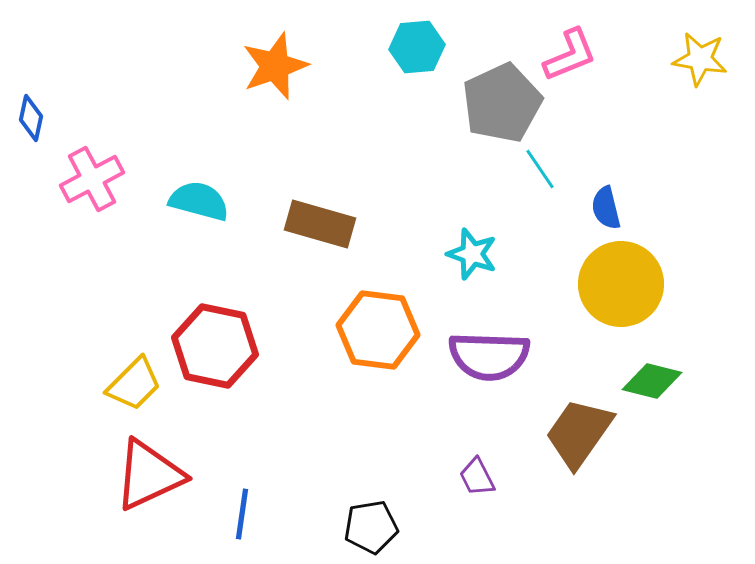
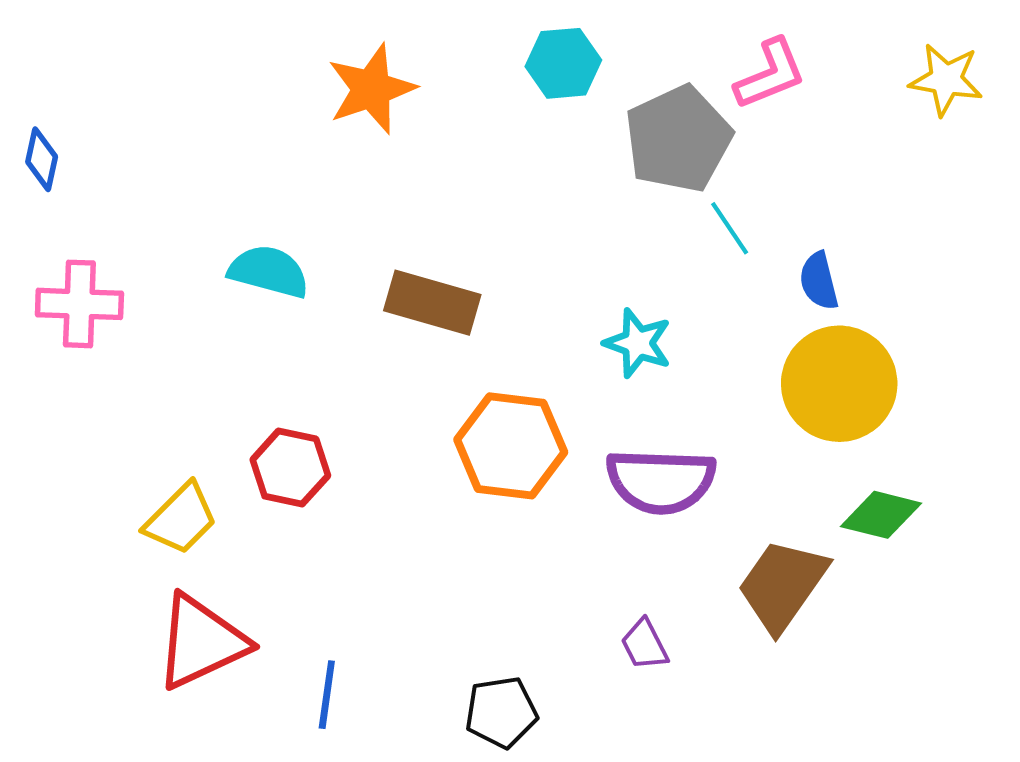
pink cross: (92, 179) -> (79, 304), moved, turned 30
red hexagon: (215, 346) -> (290, 468), size x0.7

